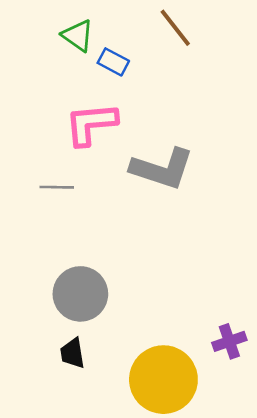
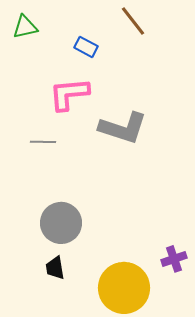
green triangle: (78, 36) -> (25, 27), moved, turned -48

